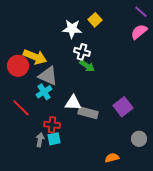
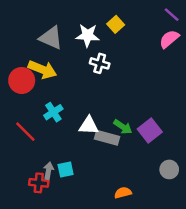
green arrow: (87, 66) -> (123, 127), moved
gray triangle: (48, 76) -> (51, 38), moved
red cross: (52, 125) -> (39, 183), moved
orange semicircle: (112, 158) -> (123, 193), moved

